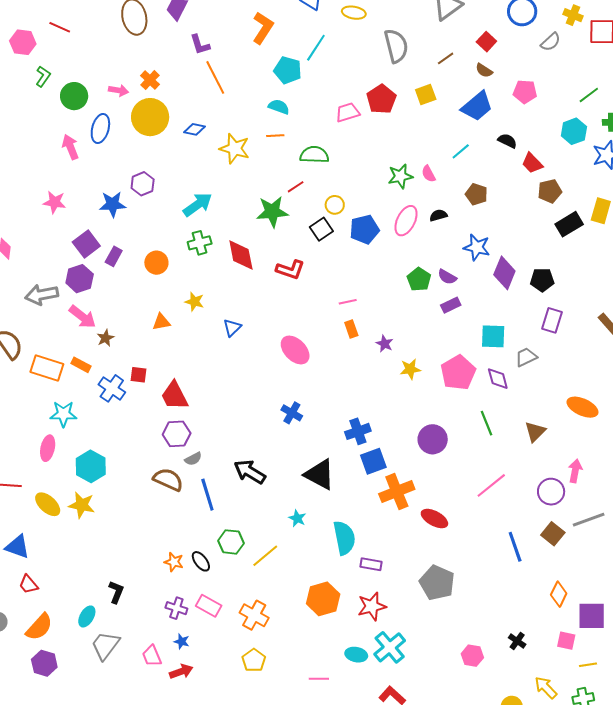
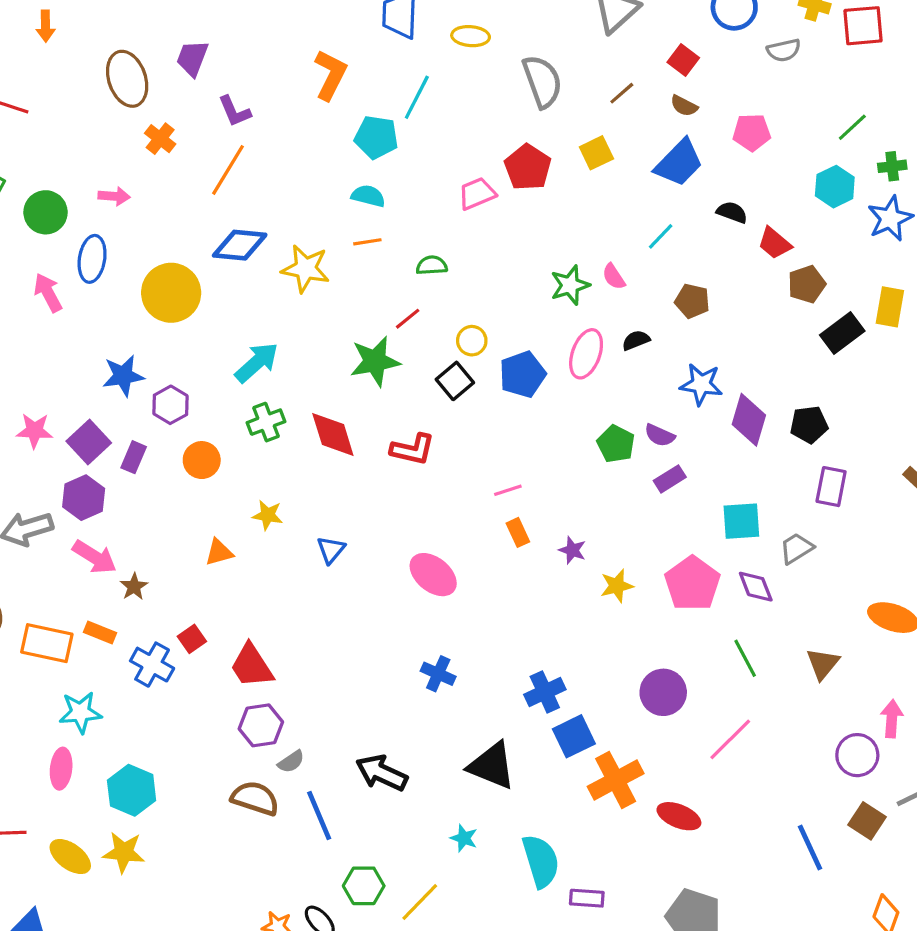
gray semicircle: (551, 42) -> (784, 50), turned 35
orange line: (215, 77) -> (228, 170), moved, turned 64
orange cross: (150, 80) -> (160, 139), moved
yellow circle: (150, 117) -> (171, 293), moved
blue diamond: (194, 129) -> (240, 245), size x1.6
green semicircle: (314, 155) -> (432, 265), size x0.7
purple hexagon: (143, 184) -> (170, 405), moved
pink star: (54, 202) -> (34, 431), moved
red square: (139, 375) -> (192, 639), turned -36
pink line: (491, 485) -> (730, 739), moved

